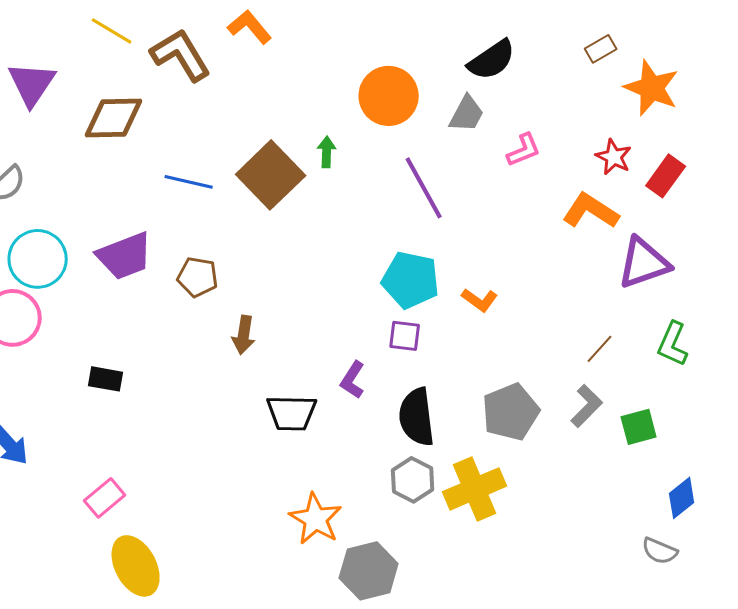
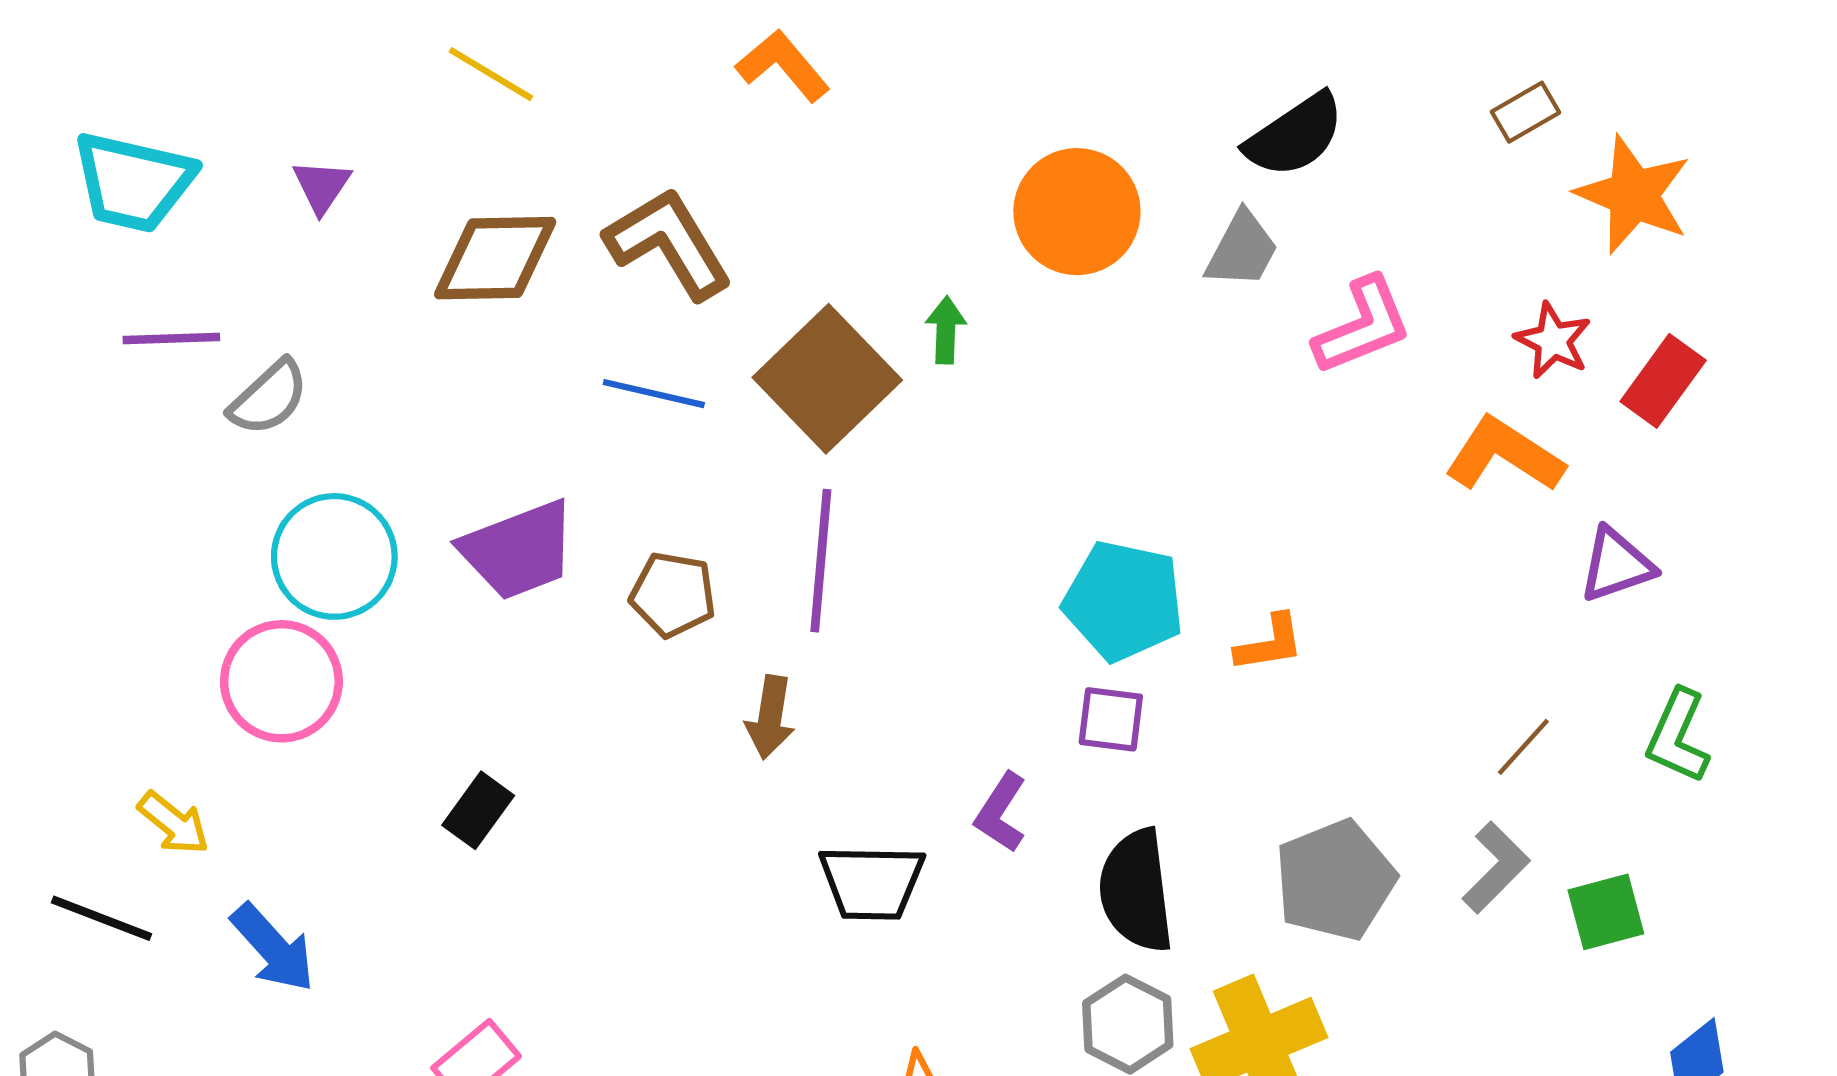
brown L-shape: (181, 55) -> (669, 243), moved
purple triangle: (32, 84) -> (322, 186), size x0.6
pink L-shape: (524, 150) -> (1363, 326), size x1.4
purple line: (424, 188) -> (821, 561), moved, turned 34
purple triangle: (644, 263) -> (1616, 565), size x0.7
orange L-shape: (480, 300) -> (1269, 643), turned -45
black rectangle: (106, 379) -> (478, 810), turned -64

